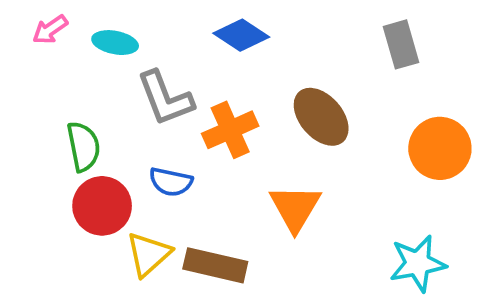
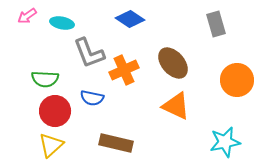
green semicircle: (83, 147) -> (45, 79), turned 104
orange triangle: (295, 208) -> (176, 106), moved, turned -36
yellow triangle: (148, 254) -> (51, 145), moved

